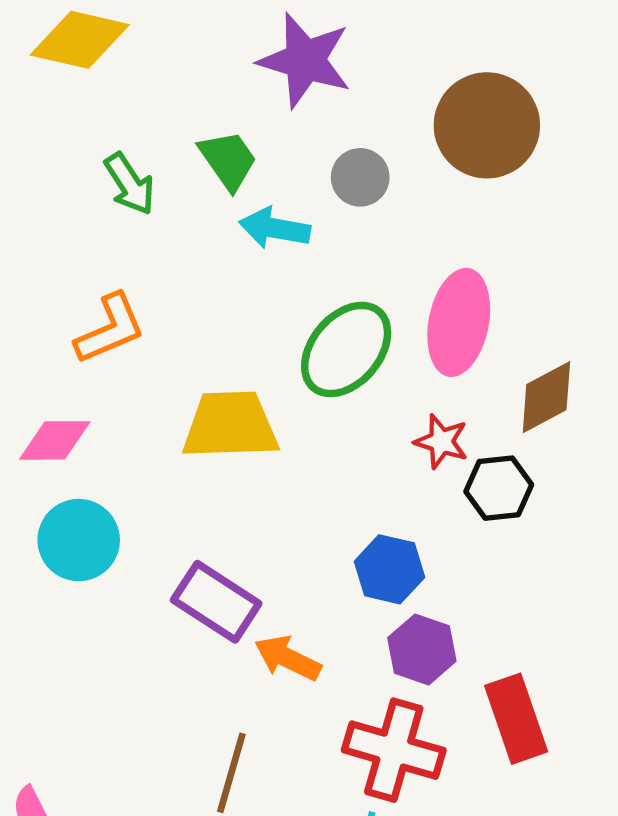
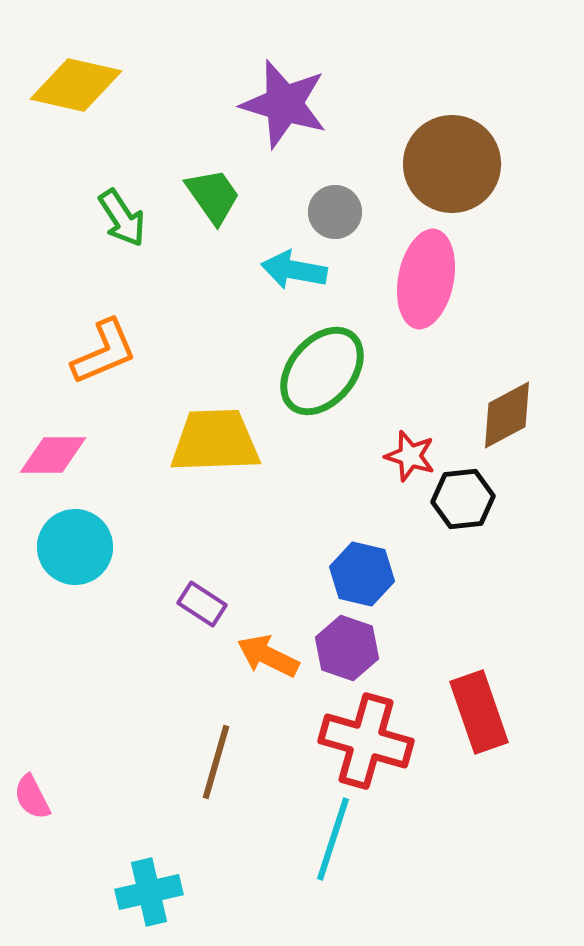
cyan arrow: (275, 228) -> (294, 270), moved
pink ellipse: (459, 322) -> (426, 279), moved
purple rectangle: (216, 602) -> (202, 604), size x0.6
purple hexagon: (422, 649) -> (347, 648), moved

